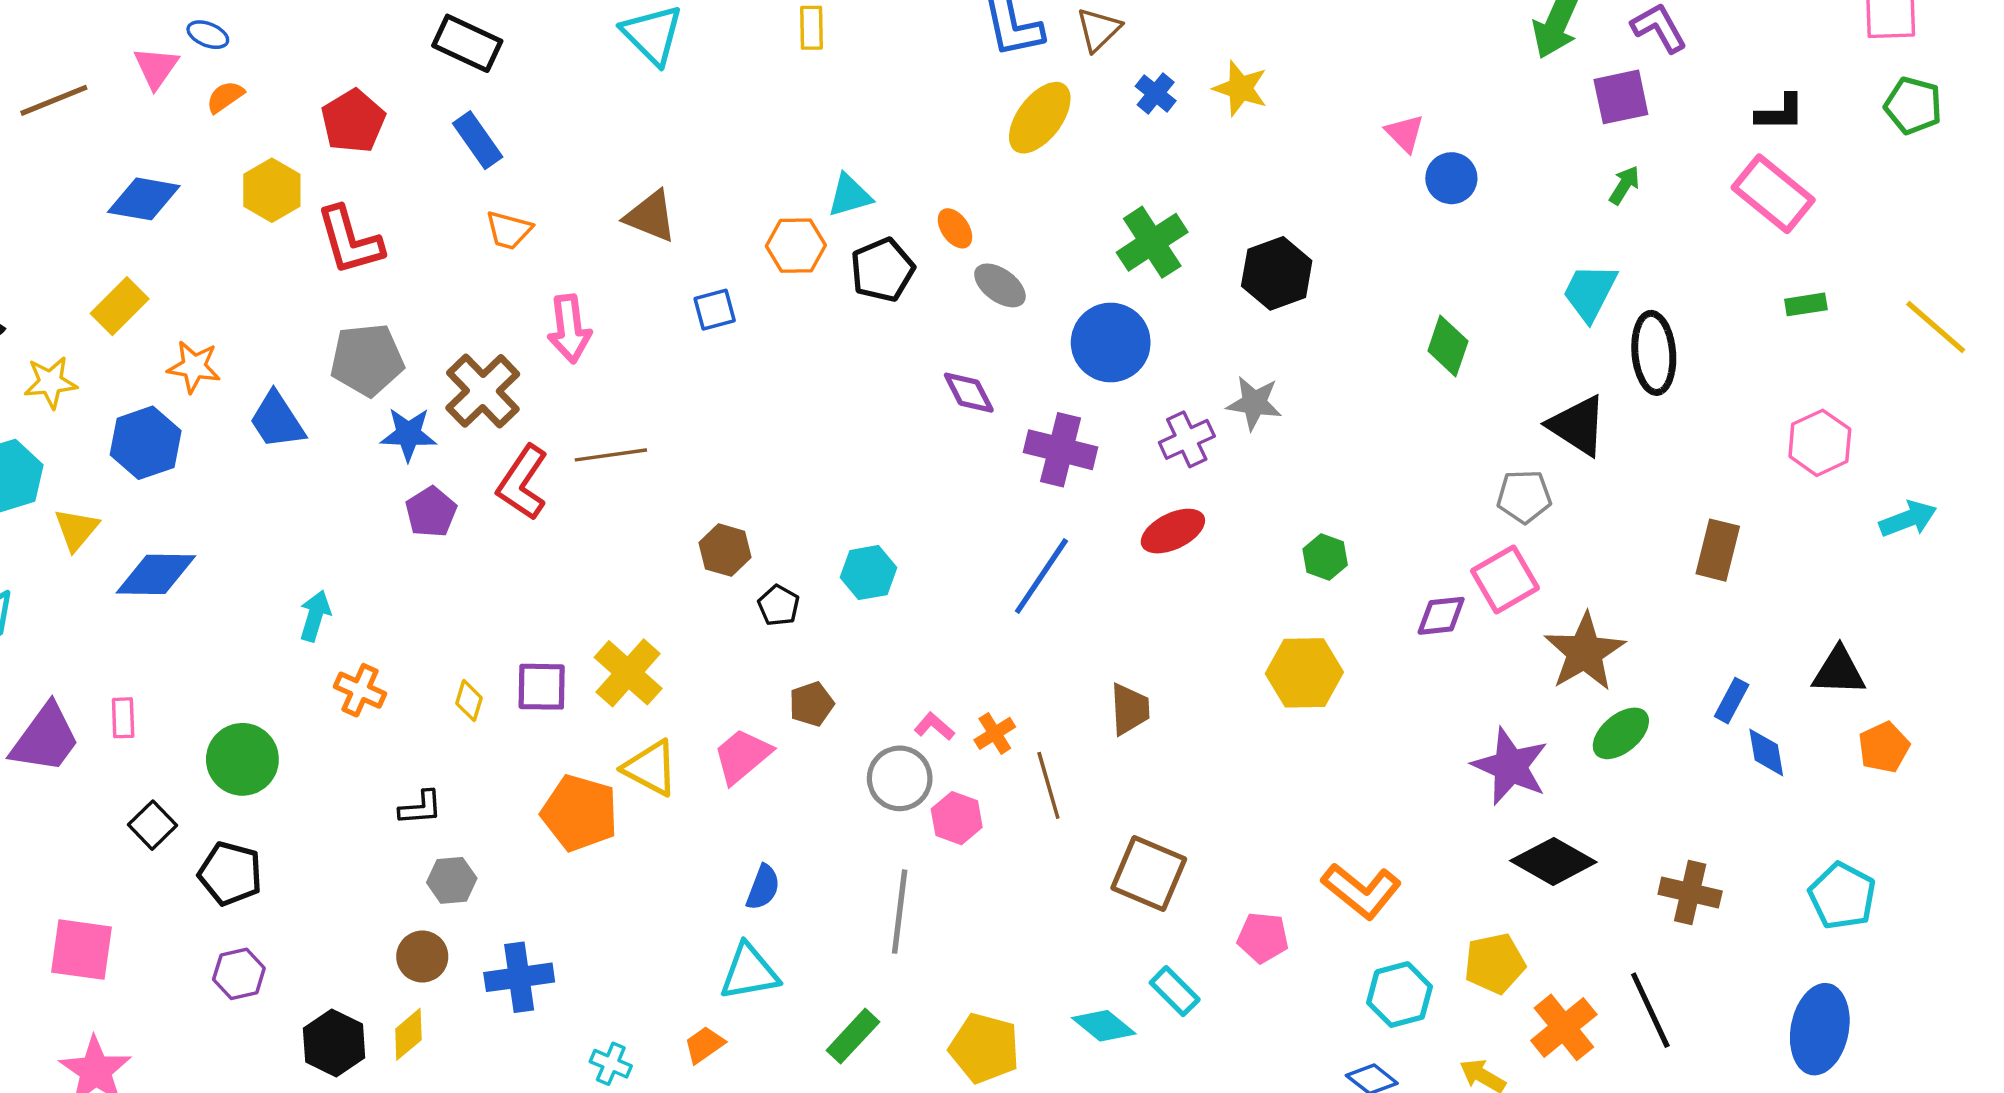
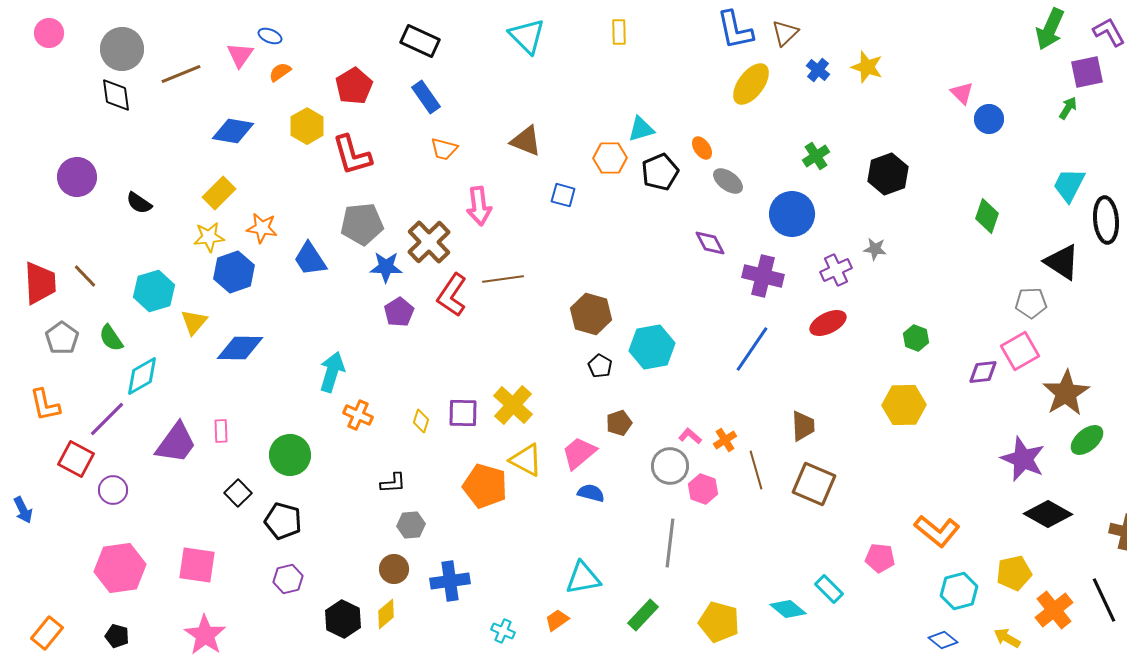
green arrow: (1624, 185) -> (1068, 108), moved
green cross: (1152, 242) -> (816, 156), size x0.7
blue square: (715, 310) -> (563, 195), turned 30
yellow star: (50, 382) -> (209, 237), moved
gray star: (1254, 403) -> (875, 249), size x0.7
brown hexagon: (725, 550) -> (591, 314), moved, size x1.4
cyan hexagon: (869, 573) -> (652, 347), size x1.4
cyan arrow: (315, 616) -> (332, 372), size x1.4
brown square: (1149, 873) -> (814, 484), moved
blue semicircle: (763, 887) -> (591, 493), moved, turned -96

